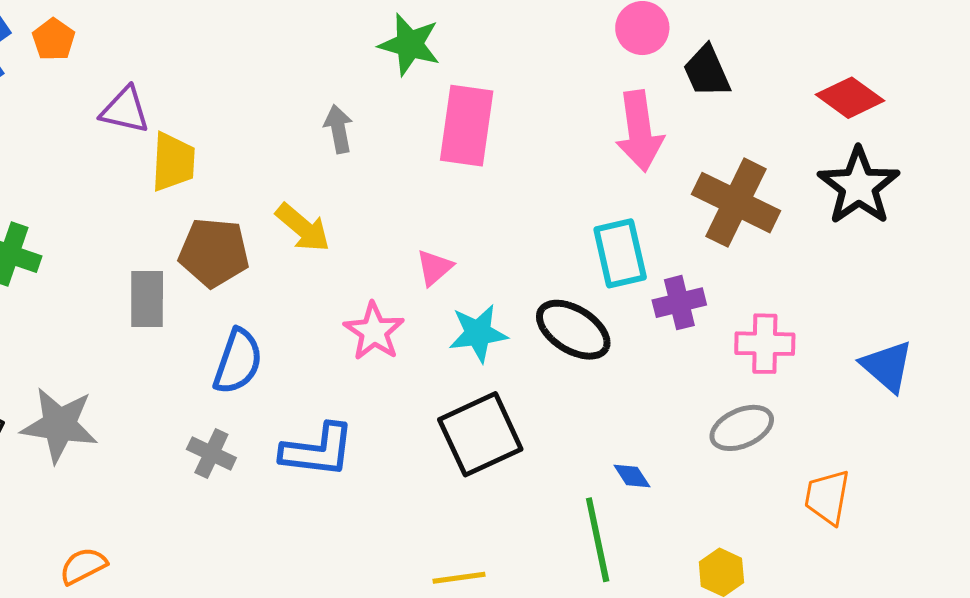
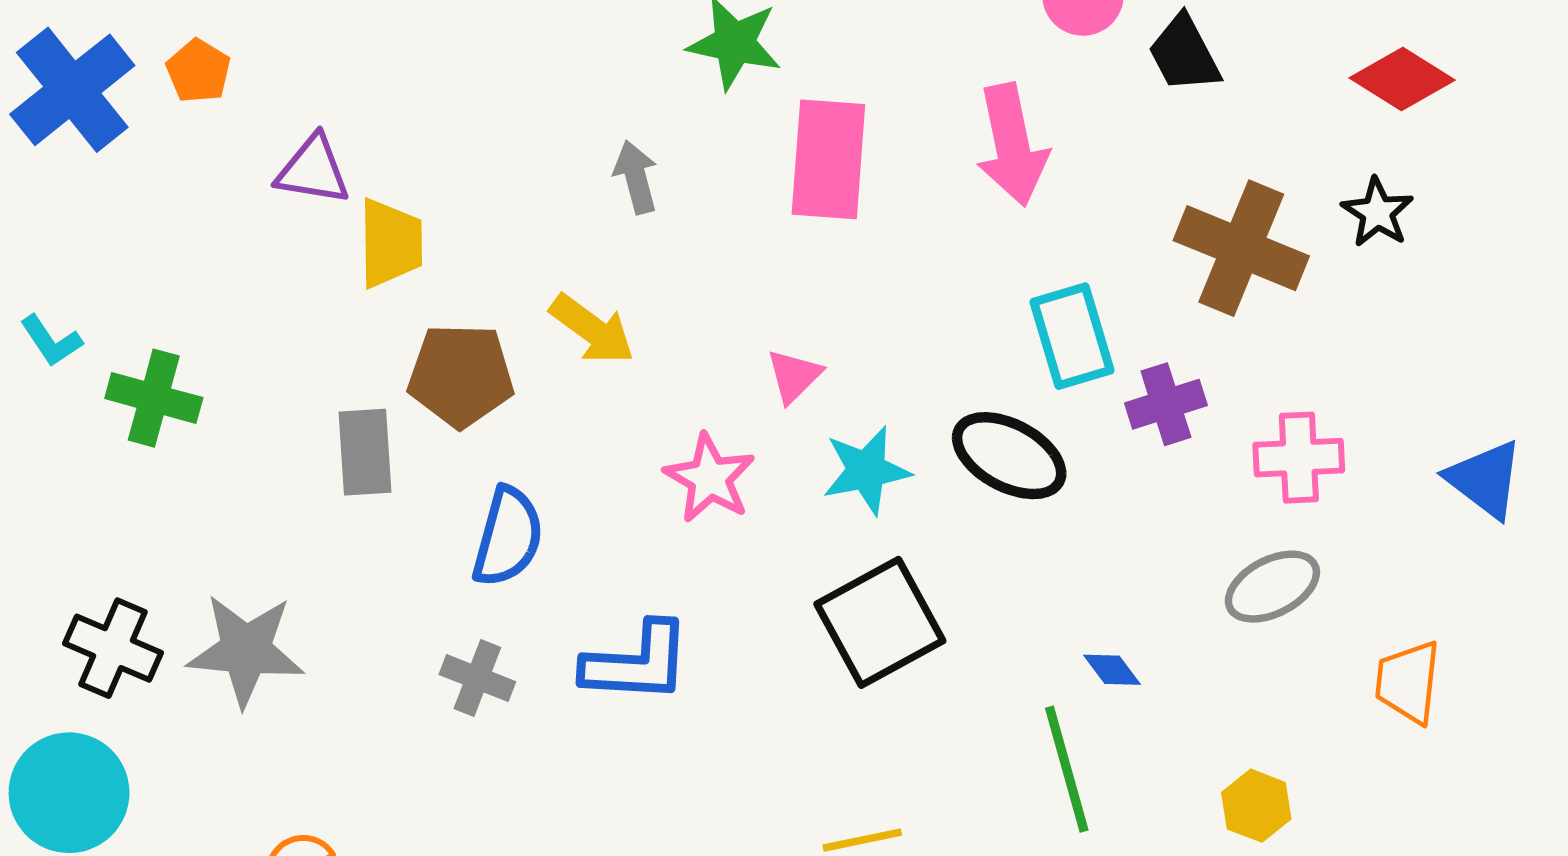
pink arrow: (640, 131) -> (1012, 145), moved
black star: (859, 186) -> (1377, 212), moved, size x0.6

